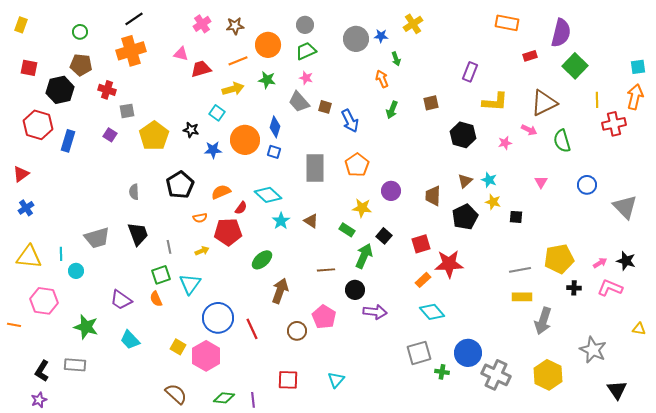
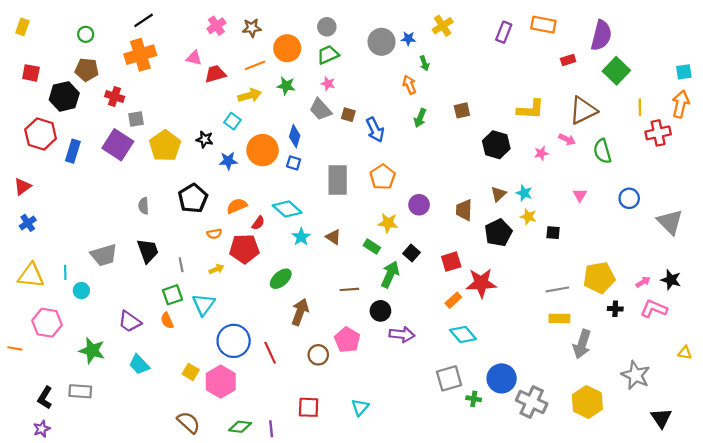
purple rectangle: (470, 72) -> (504, 32), moved
purple square: (110, 135) -> (118, 145), size x2.0

